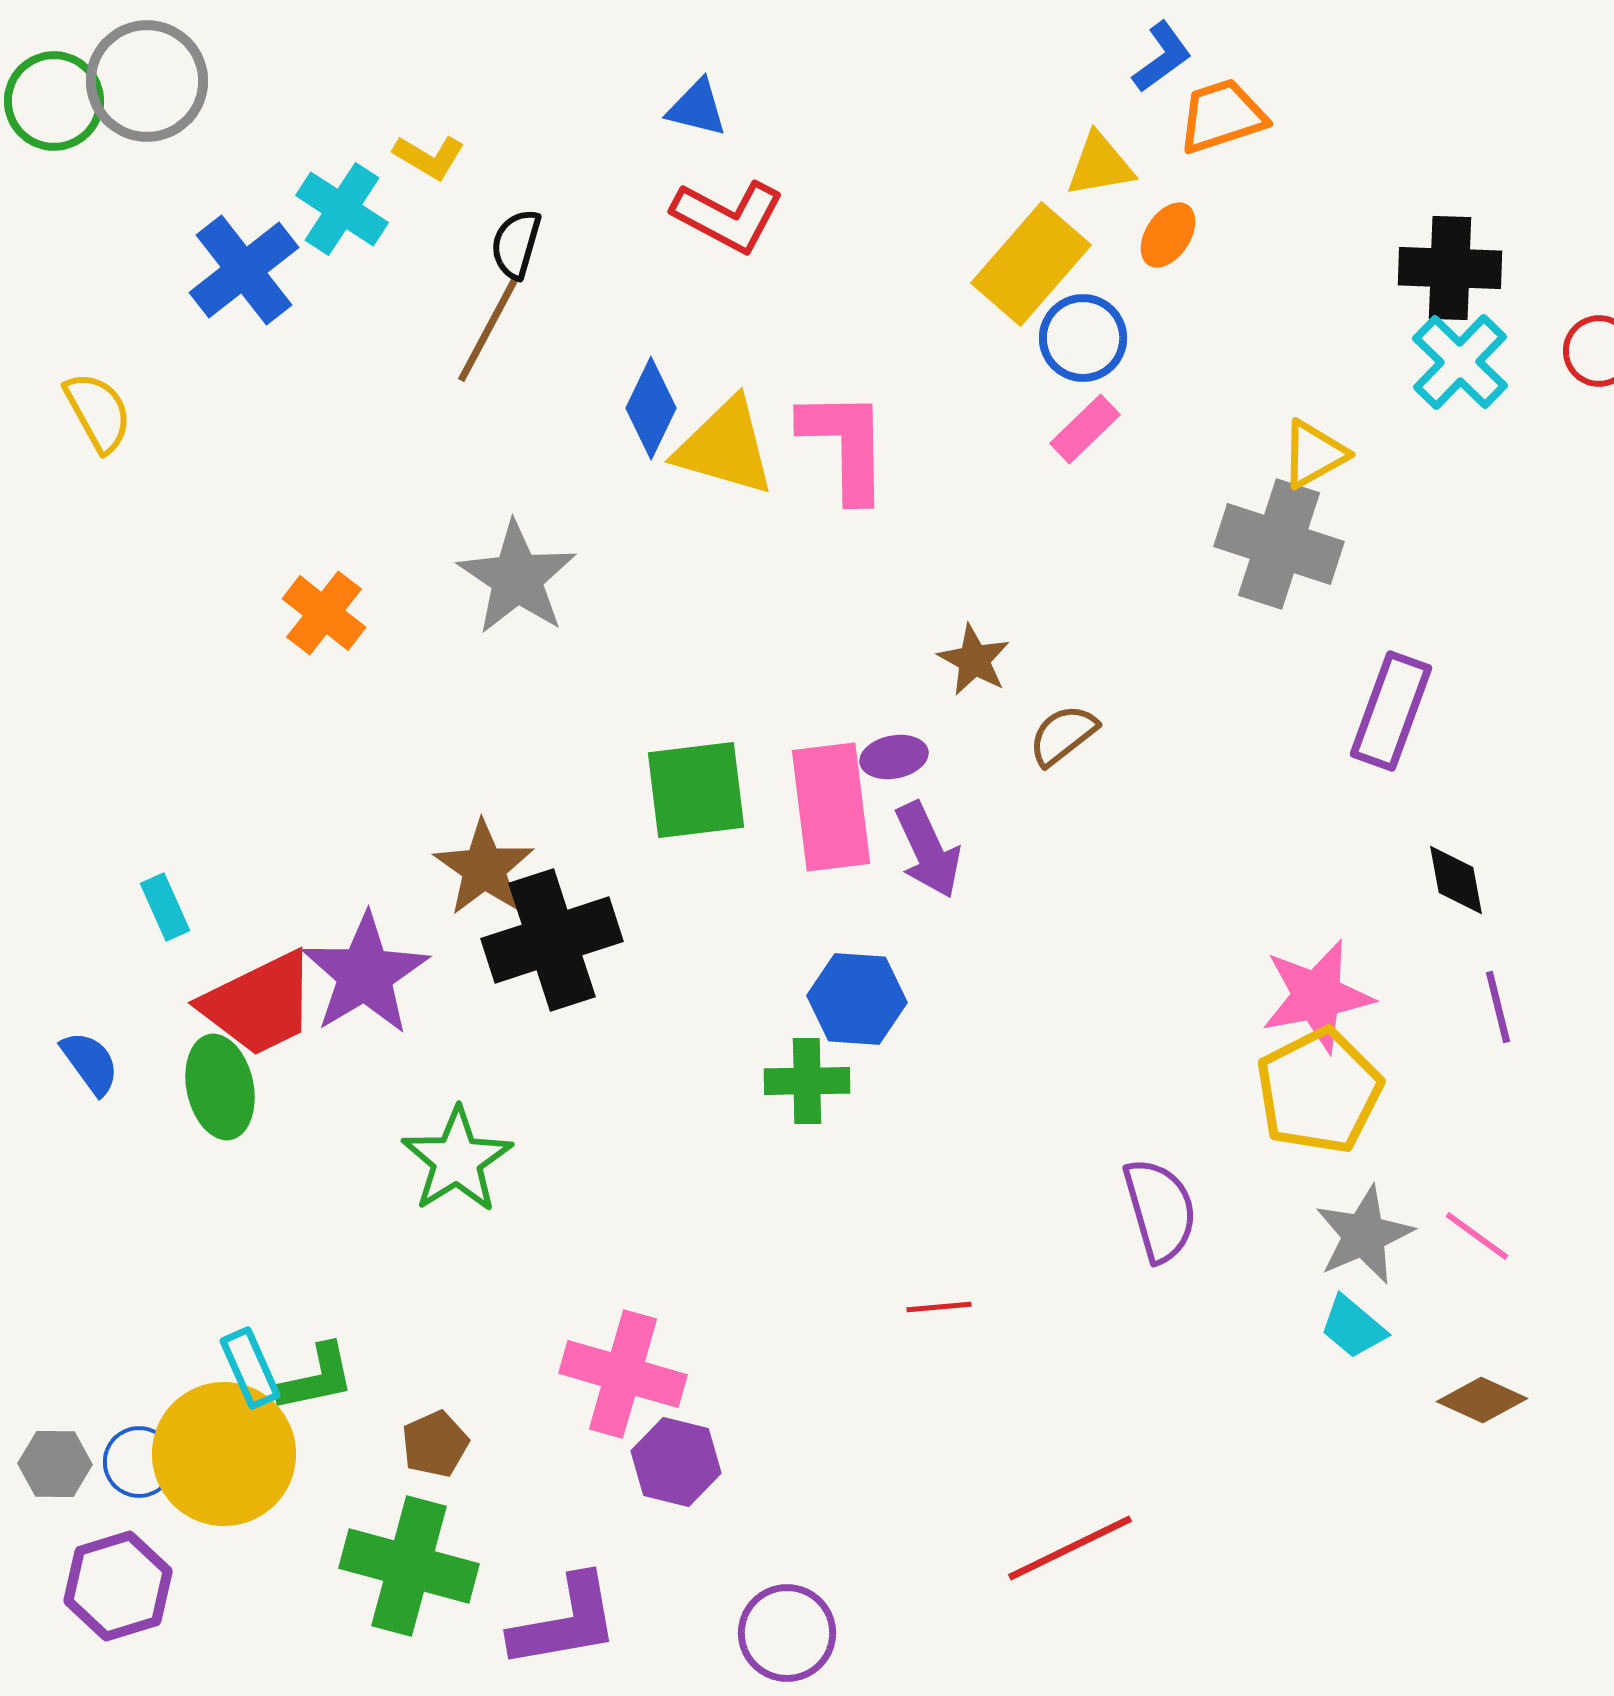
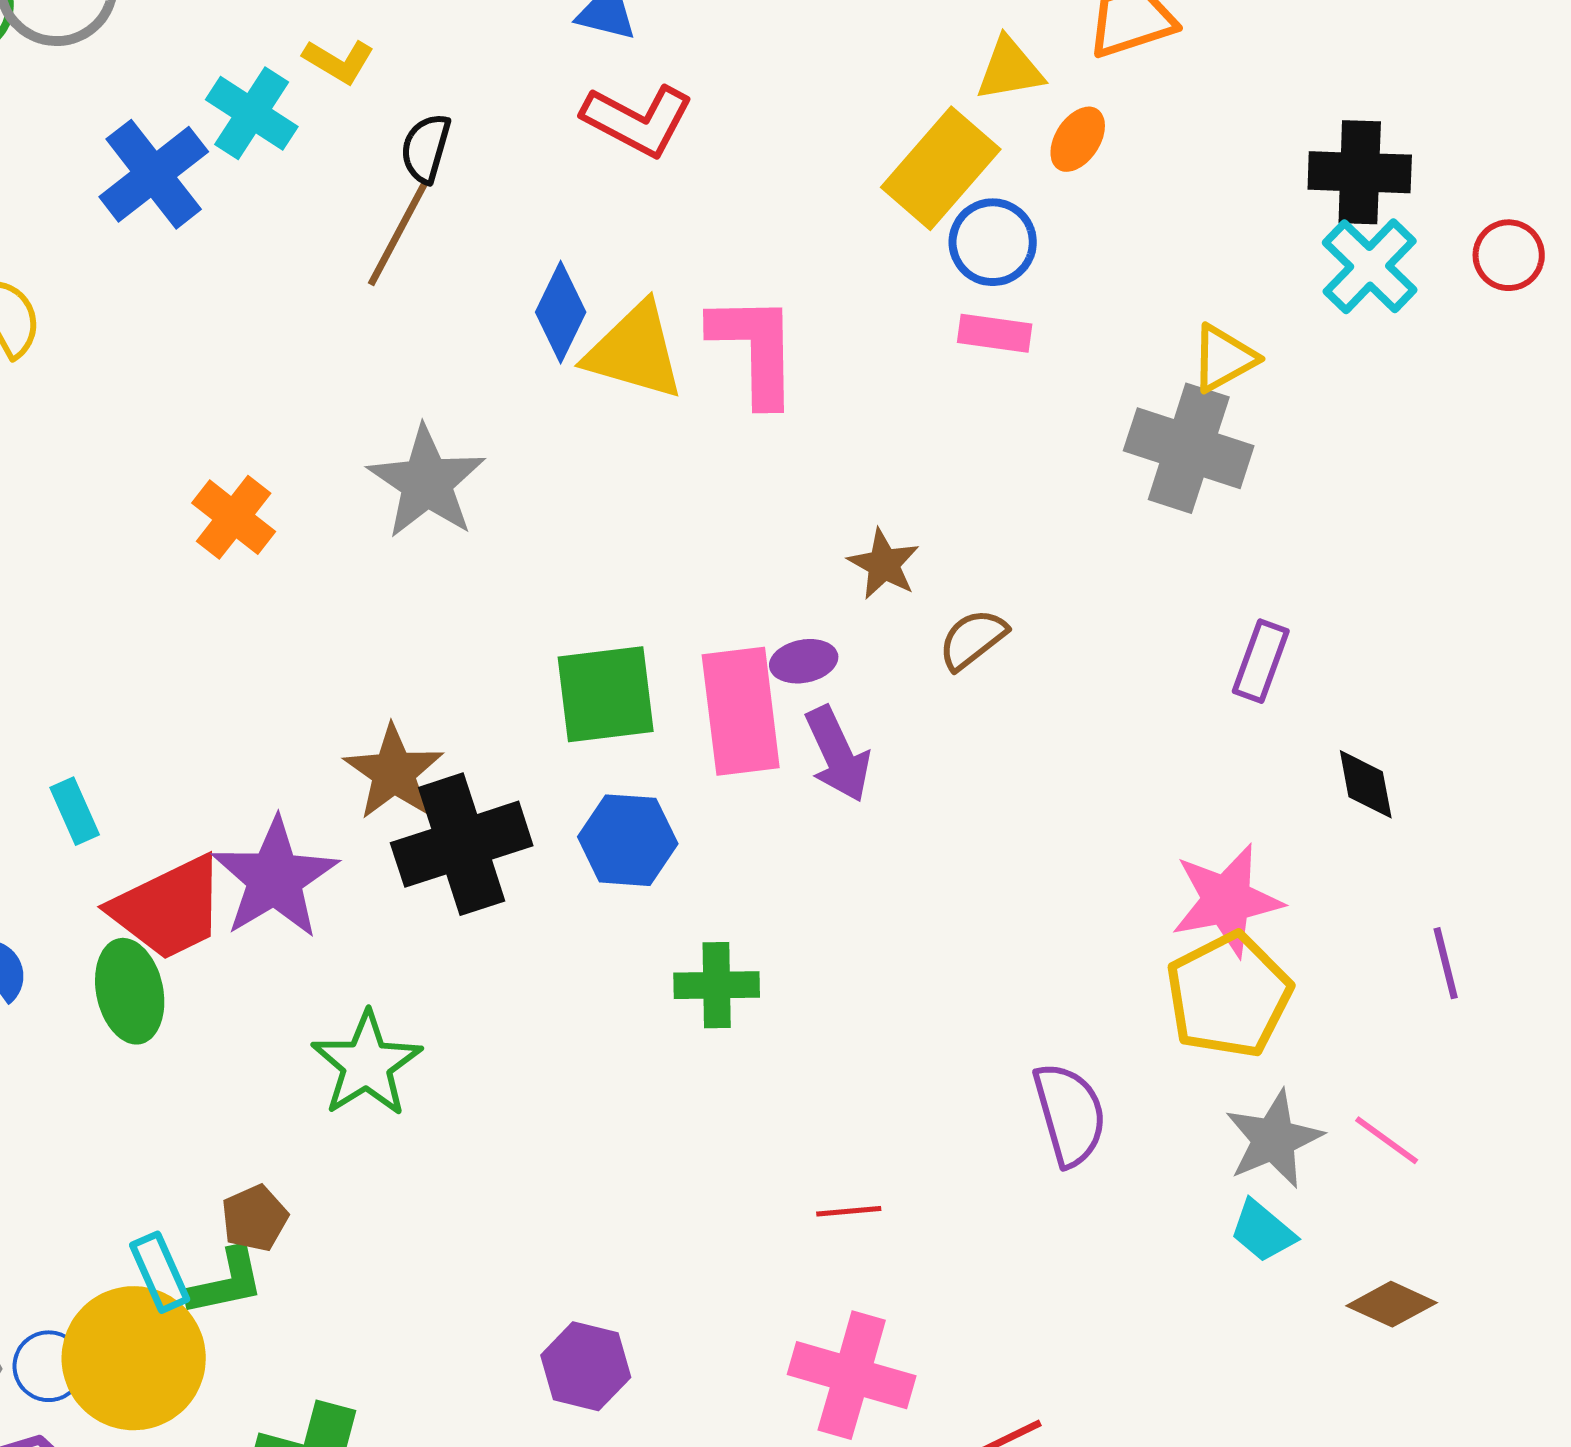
pink rectangle: (1085, 429) -> (995, 333), turned 52
purple rectangle: (1391, 711) -> (1261, 661), moved, size x0.7
blue hexagon: (857, 999) -> (628, 840), moved
purple line: (1498, 1007) -> (1446, 963), moved
pink cross: (623, 1374) -> (852, 1375), moved
brown pentagon: (435, 1444) -> (255, 1218), moved

